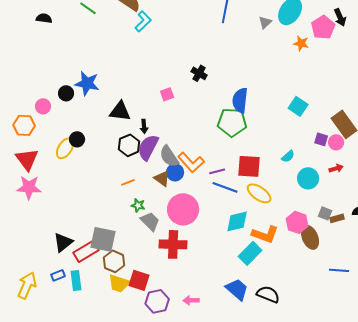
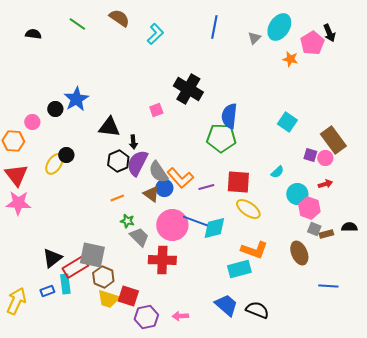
cyan L-shape: (143, 21) -> (155, 34), moved
black cross: (199, 73) -> (188, 89), size x1.8
blue star: (87, 83) -> (76, 99), turned 30
blue line: (225, 187) -> (195, 221), moved
cyan diamond: (237, 221) -> (214, 228), moved
pink hexagon: (297, 222) -> (309, 208), moved
cyan rectangle: (250, 253) -> (239, 269), turned 30
cyan rectangle: (76, 280) -> (65, 284), moved

